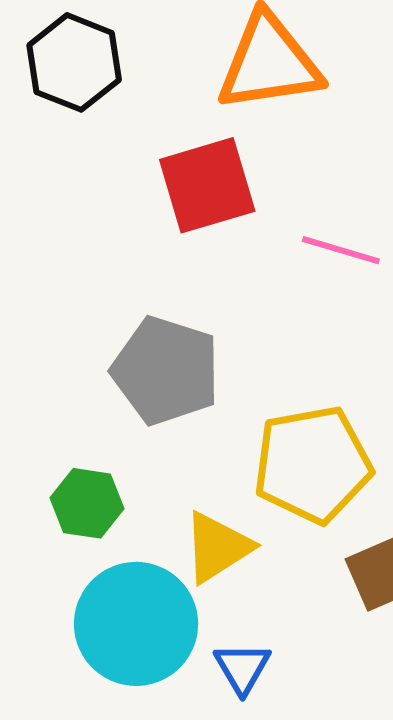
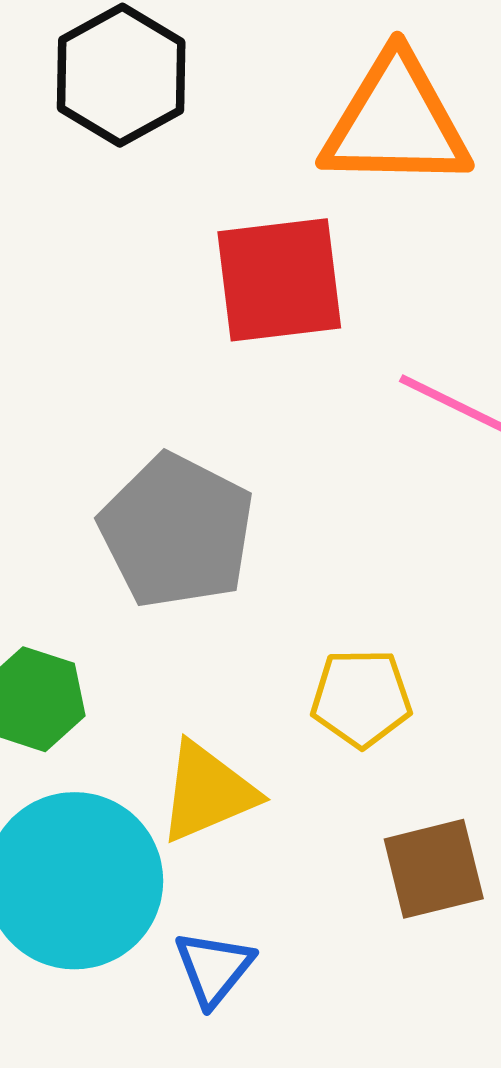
yellow pentagon: (313, 464) -> (361, 698), size x0.6

